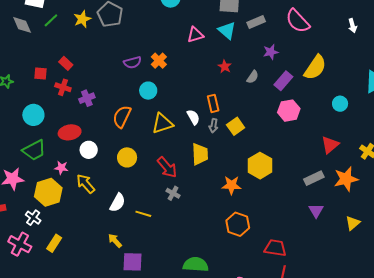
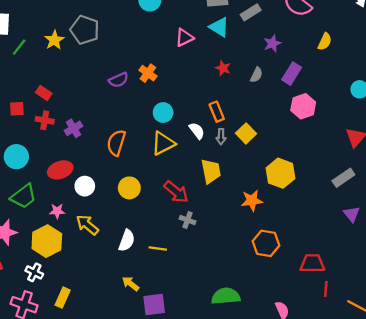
yellow semicircle: (315, 67) -> (325, 42), moved, size x0.6
cyan circle: (148, 91) -> (163, 113), moved

